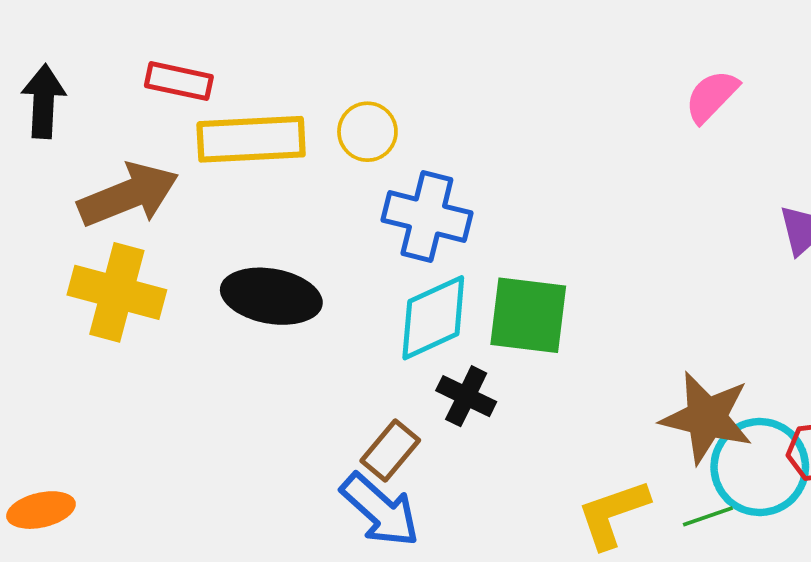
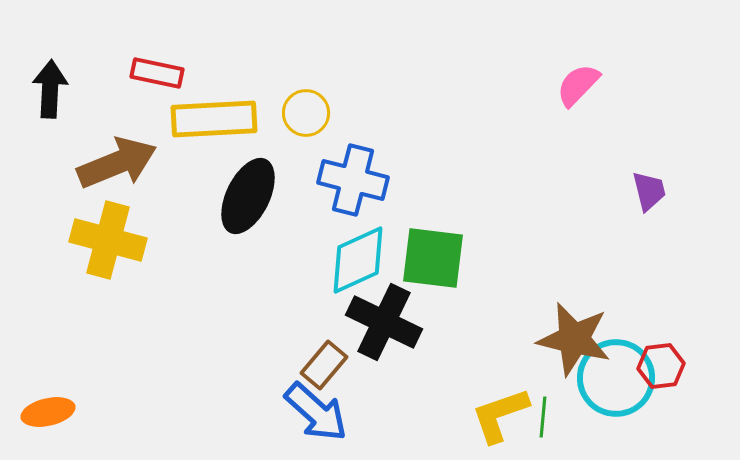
black ellipse: (271, 296) -> (248, 196), moved, turned -74
black cross: (466, 396) -> (384, 322), size x1.6
green line: (708, 516) -> (543, 417), moved, turned -66

